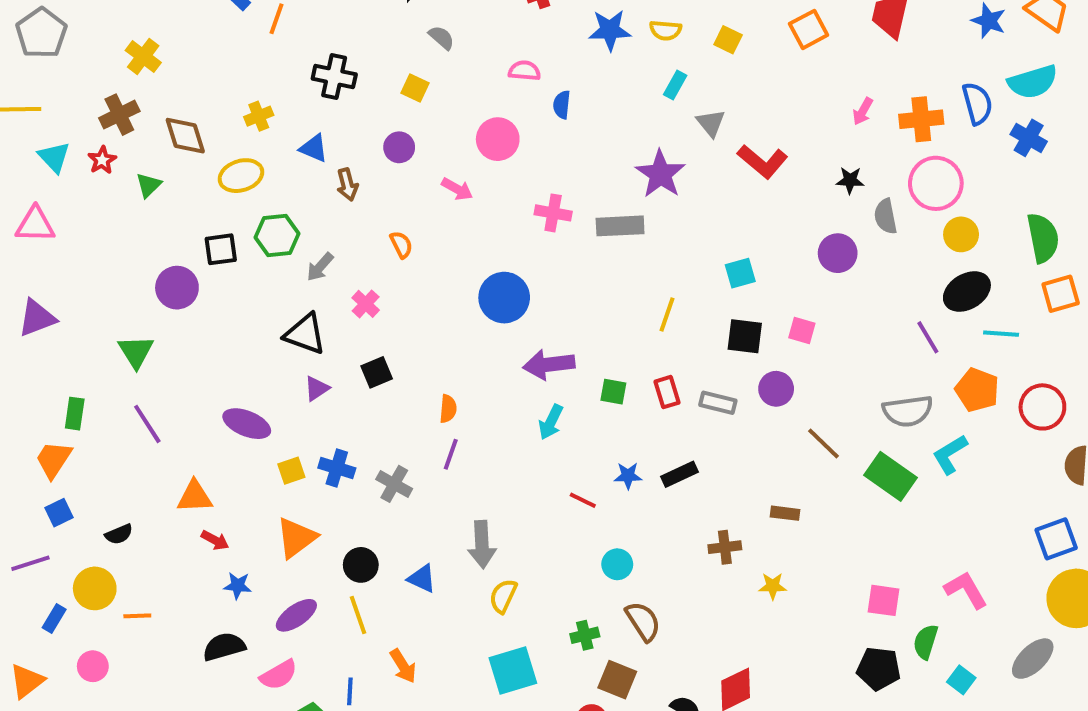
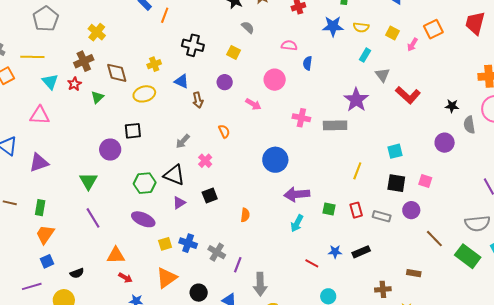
pink arrow: (863, 111) -> (412, 45), moved
green hexagon: (277, 236) -> (145, 183), moved
green rectangle: (75, 414) -> (40, 208), moved
purple line: (451, 454) -> (238, 265), moved

